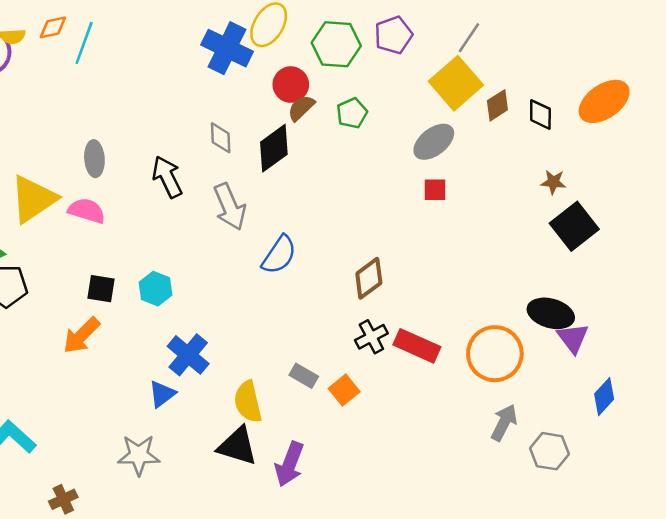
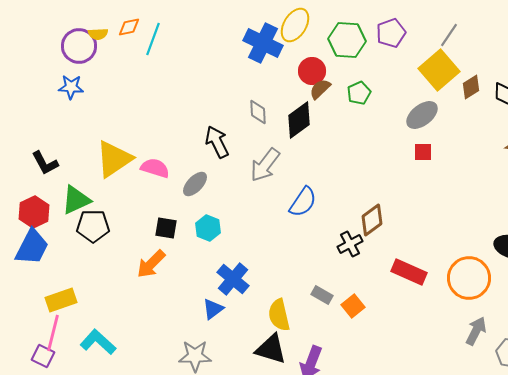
gray ellipse: (94, 159) -> (195, 184), moved, turned 48
gray arrow: (230, 207) -> (265, 165), turned 60
black cross: (371, 337) -> (350, 244), moved

